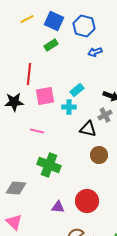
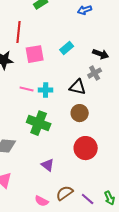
cyan cross: (69, 107) -> (46, 90), moved
brown circle: (99, 155) -> (80, 113), moved
red circle: (87, 201) -> (86, 148), moved
purple triangle: (58, 207) -> (48, 165), turned 32

